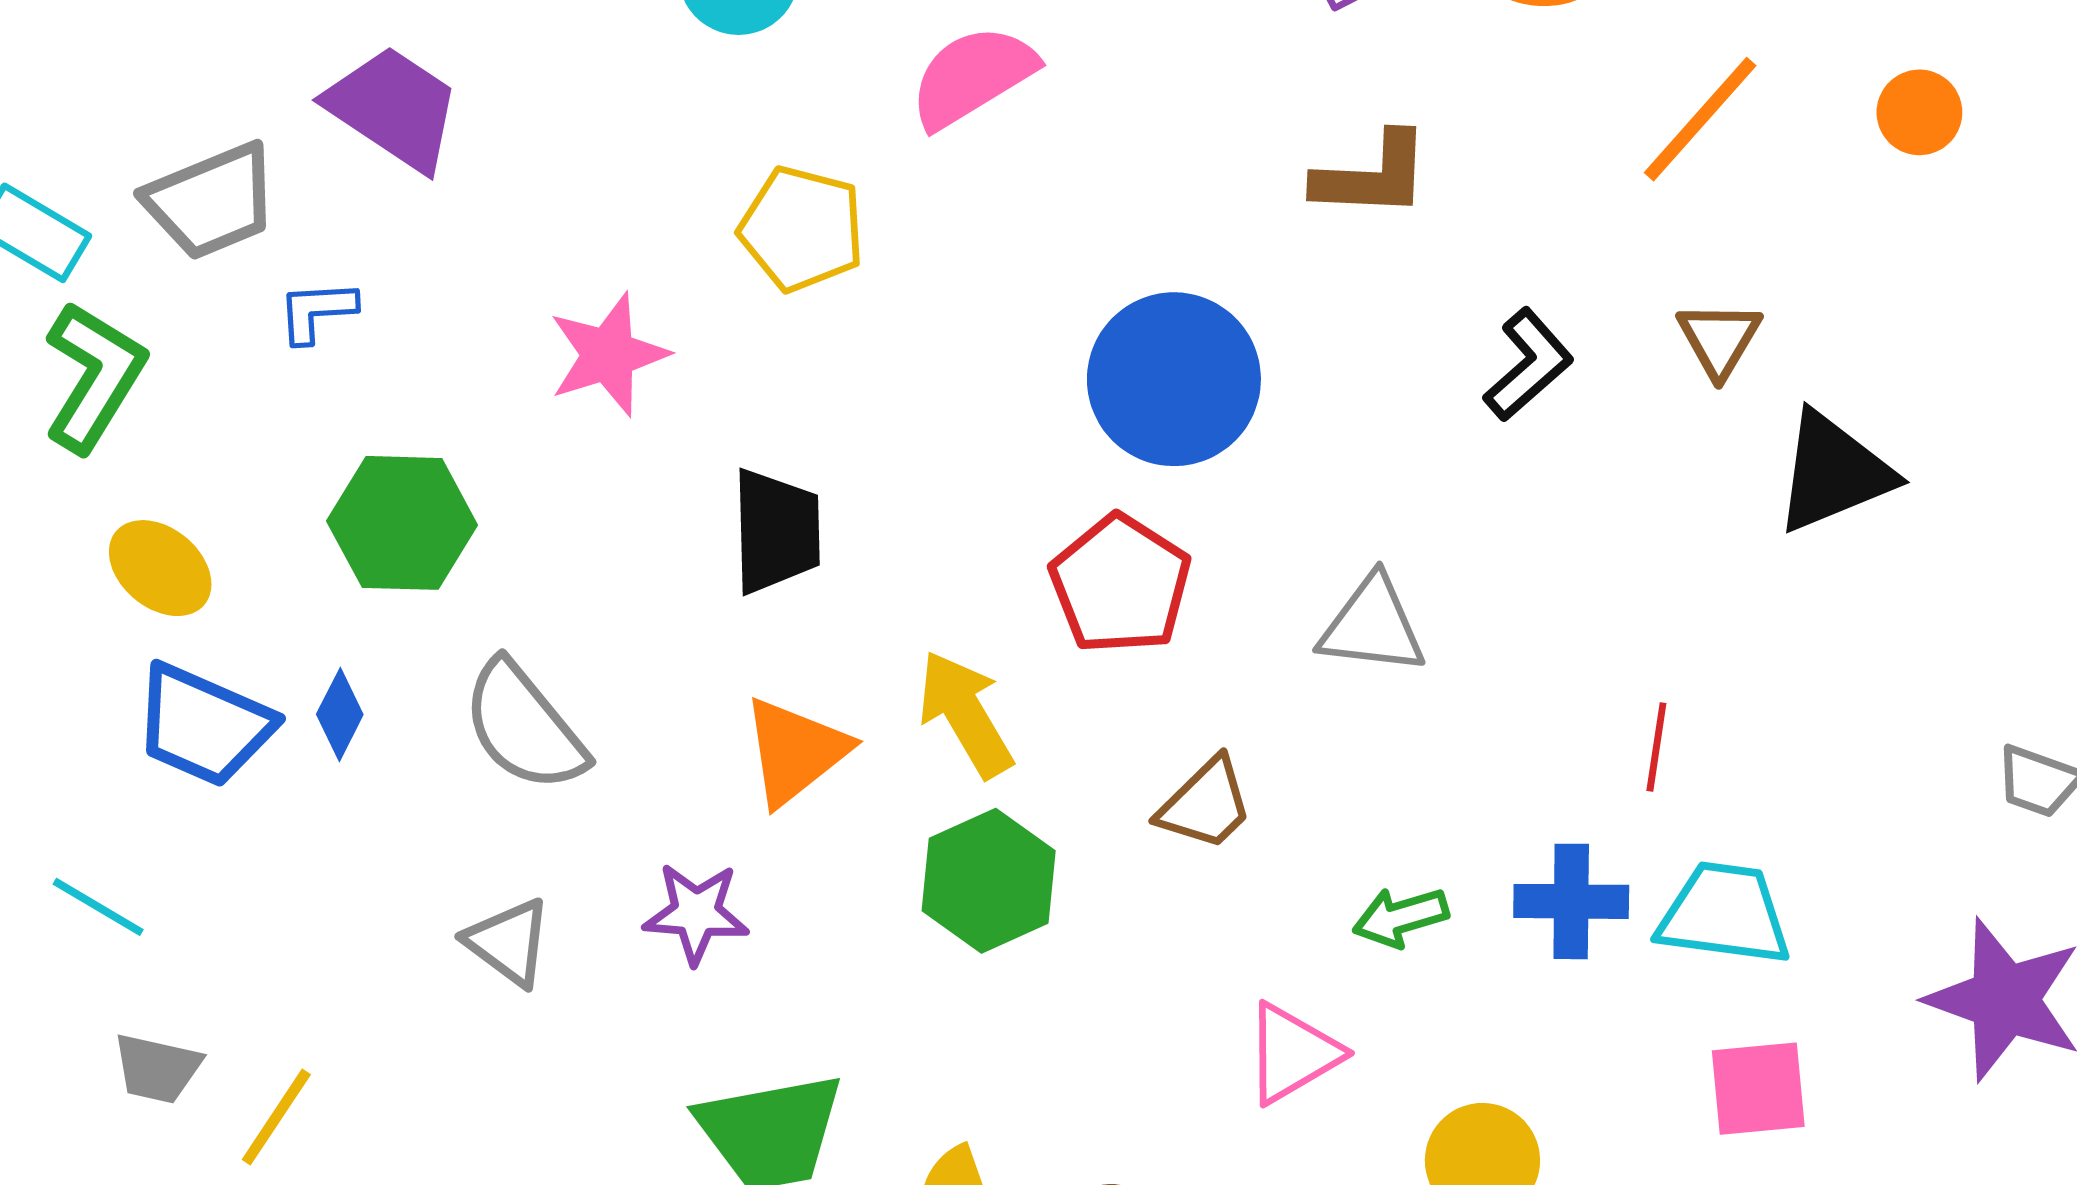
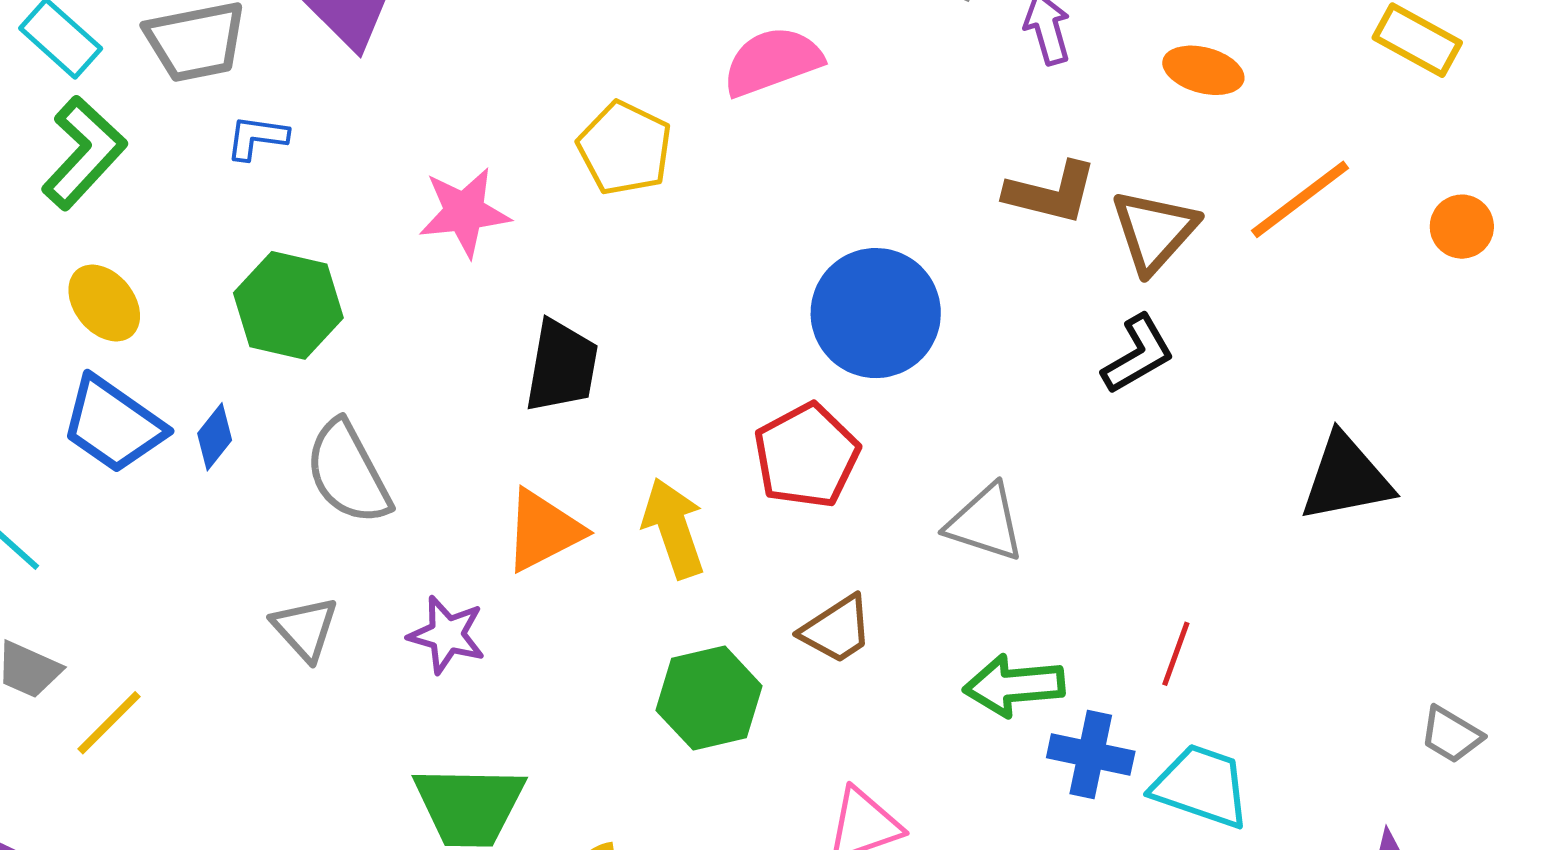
brown triangle: (1719, 339) -> (1154, 231), moved, size x1.4
green hexagon: (989, 881) -> (709, 698), moved
green arrow: (1401, 917) -> (1014, 686), moved, size x1.4

